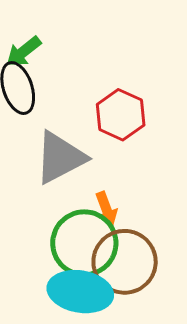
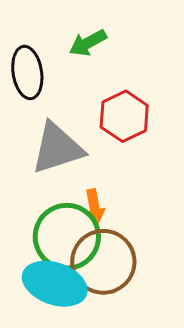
green arrow: (24, 52) -> (88, 43), moved

